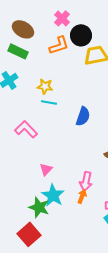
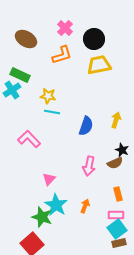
black circle: (81, 35) -> (94, 39), moved
green rectangle: (18, 51) -> (20, 75), moved
pink arrow: (86, 181) -> (89, 166), moved

